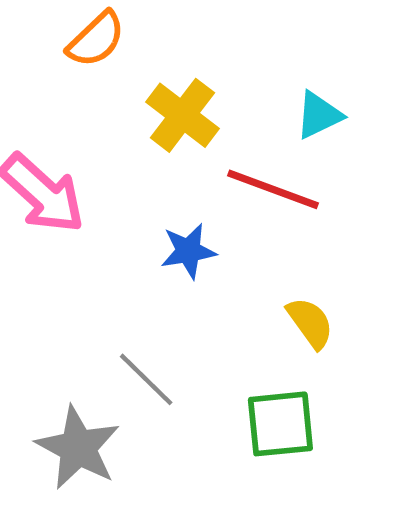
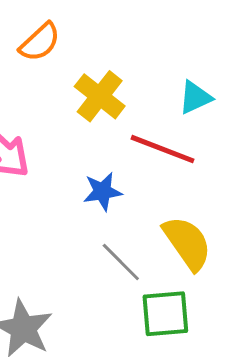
yellow semicircle: (310, 323) -> (187, 243), size x1.5
gray line: (146, 379) -> (121, 262), moved

